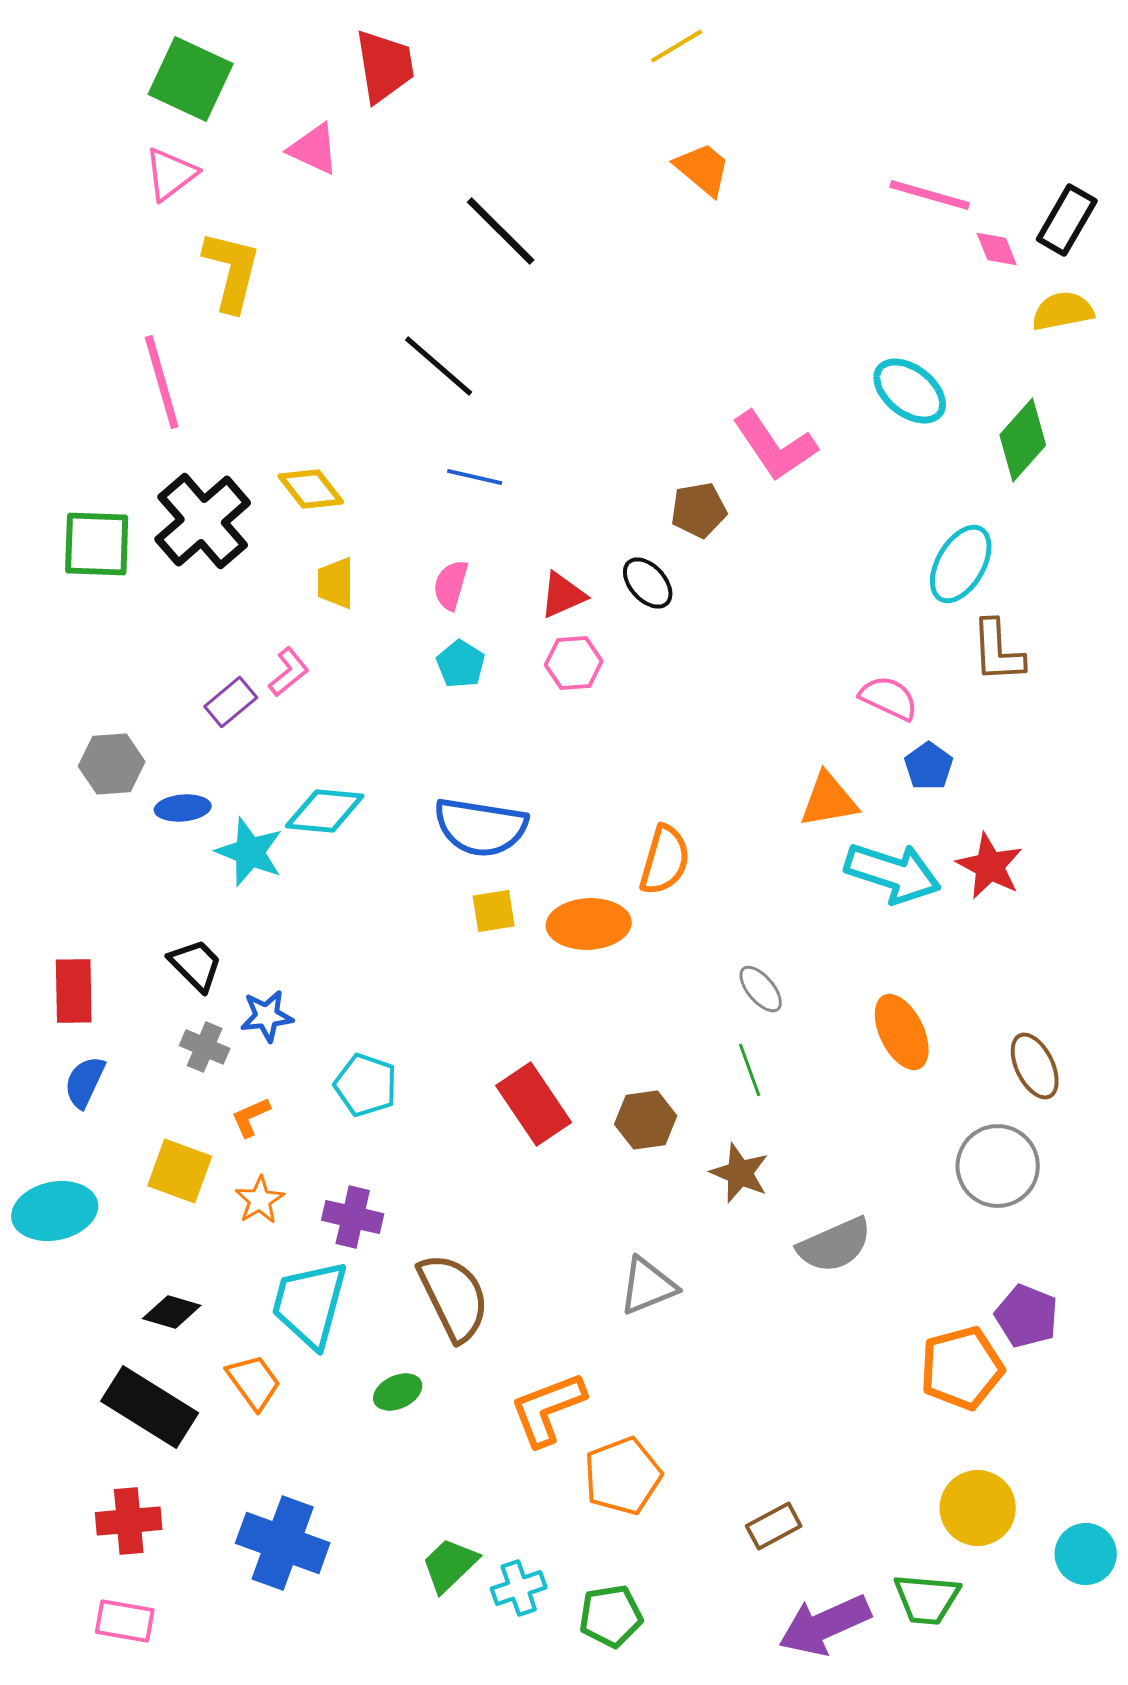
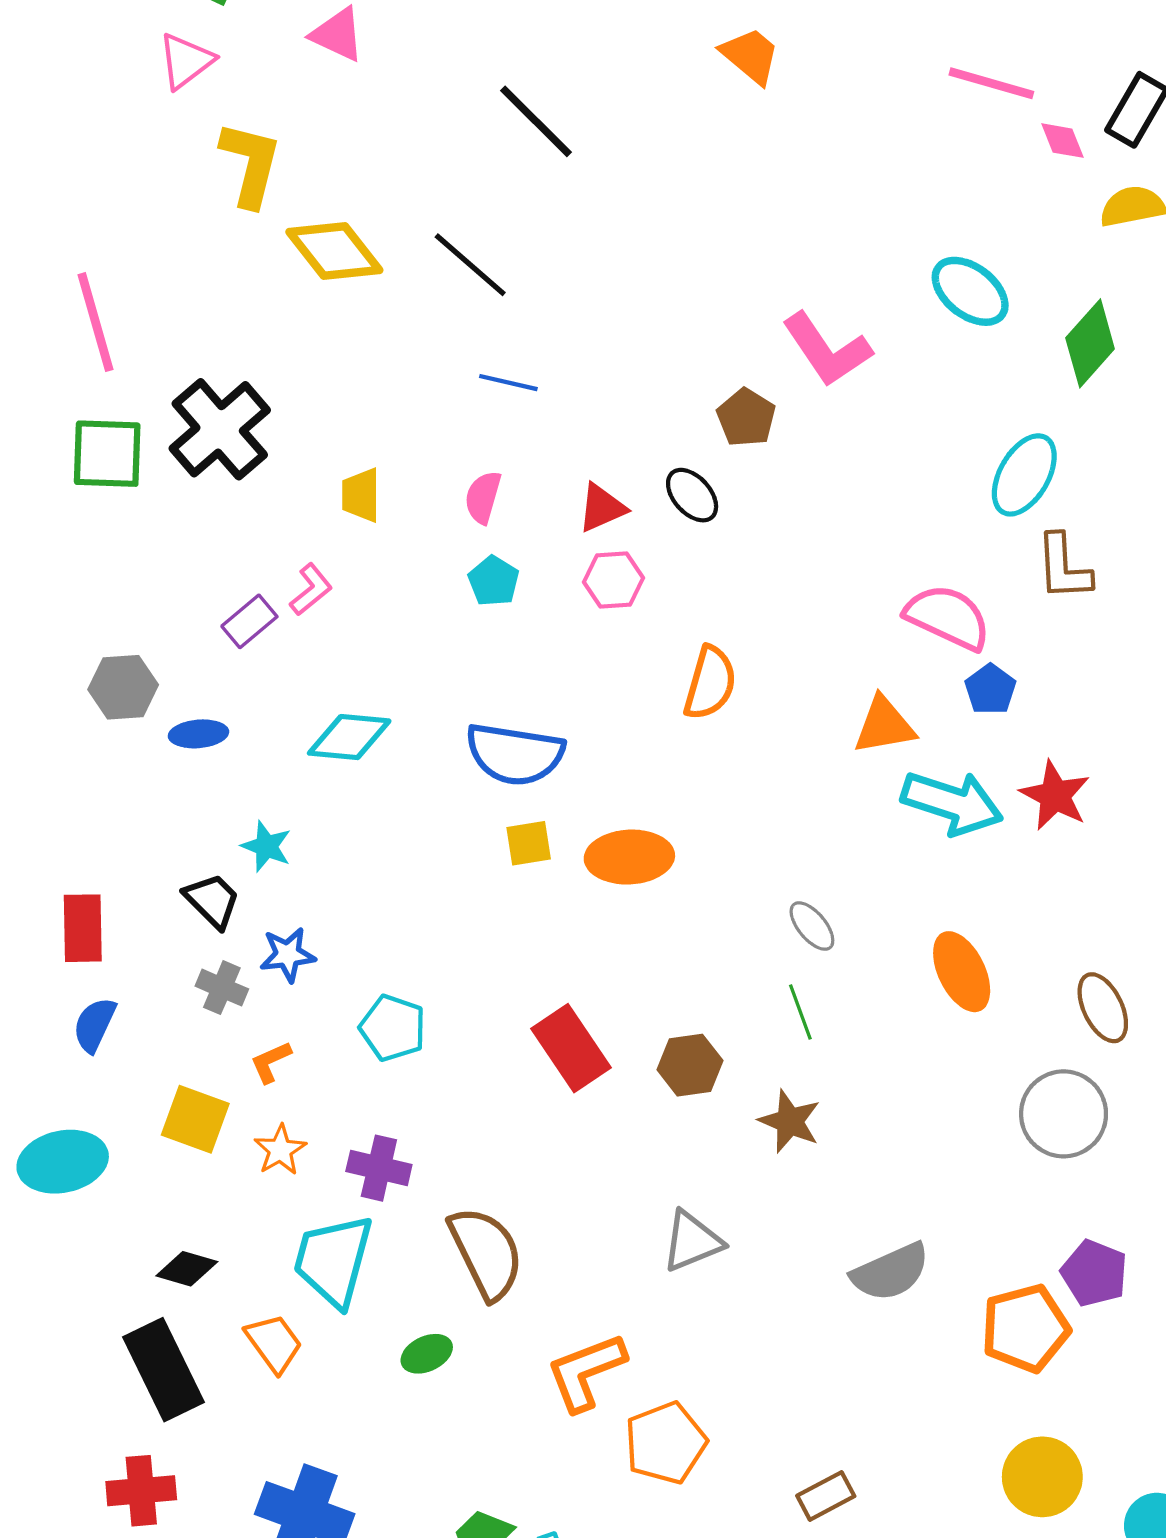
pink line: (162, 382) -> (96, 322), moved
yellow diamond: (311, 489) -> (334, 251), moved, size x1.4
brown pentagon: (699, 510) -> (746, 418), turned -30
pink semicircle: (889, 698) -> (948, 617), size x1.4
cyan star: (250, 852) -> (266, 846), moved, size x0.7
orange semicircle: (665, 860) -> (710, 683), moved
gray semicircle: (835, 1245) -> (891, 1272), moved
black rectangle: (150, 1407) -> (163, 1370), turned 32

